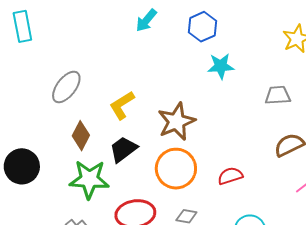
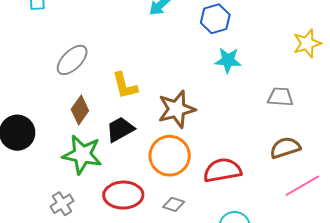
yellow L-shape: (122, 105) -> (125, 86), turned -80
red semicircle: (230, 176) -> (222, 170), size x1.5

